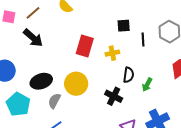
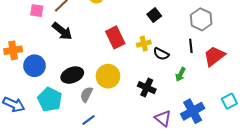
black square: (124, 26) -> (154, 15), turned -32
black line: (143, 39) -> (191, 46), moved
red rectangle: (85, 46) -> (115, 37), turned -40
black semicircle: (129, 75) -> (161, 54), moved, turned 112

